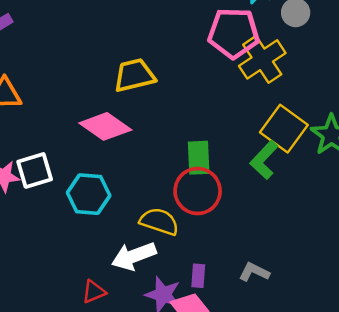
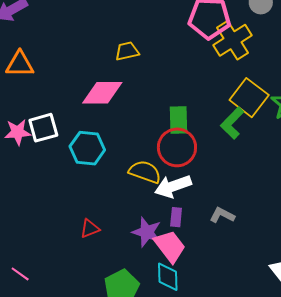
yellow trapezoid: (134, 75) -> (127, 51), size x0.7
pink diamond: (105, 126) -> (102, 93), turned -36
white arrow: (134, 256) -> (173, 186), moved

